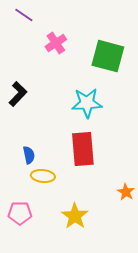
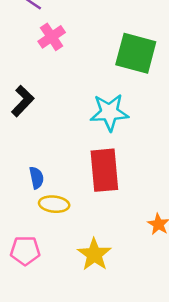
pink cross: (56, 43) -> (52, 37), moved

